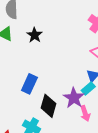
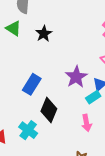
purple star: (74, 98) -> (76, 77), moved

